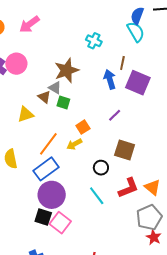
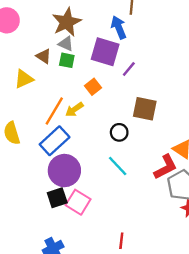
purple square: (138, 83) -> (105, 52), moved
gray triangle: (55, 88) -> (66, 44), moved
yellow arrow: (74, 144) -> (74, 109), moved
red L-shape: (128, 188) -> (165, 167), moved
black square: (43, 217) -> (57, 198), turned -30

